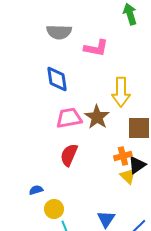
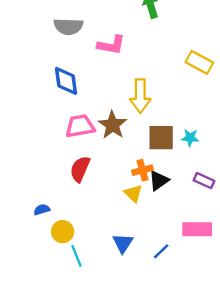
yellow triangle: (128, 176) -> (133, 193), moved

